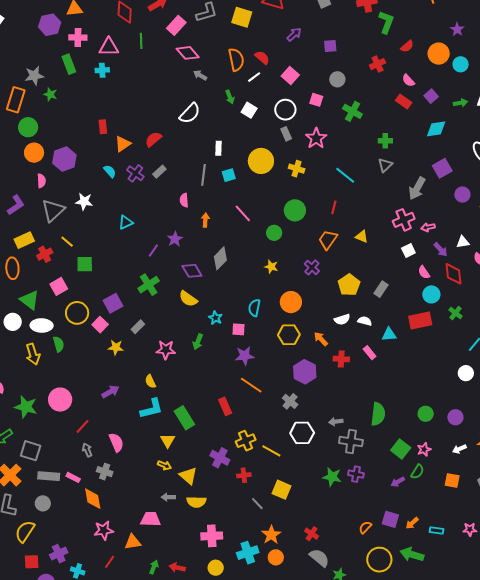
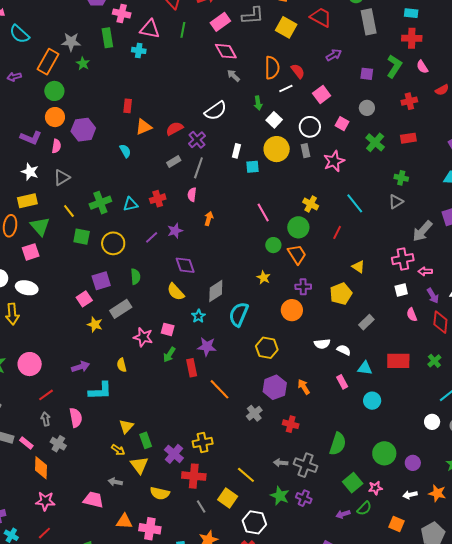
green L-shape: (386, 22) -> (394, 66), moved
pink semicircle: (408, 80) -> (422, 67), moved
red rectangle: (404, 101) -> (408, 138), moved, turned -56
yellow circle: (261, 161) -> (277, 149), moved
yellow cross: (297, 169) -> (311, 204), moved
purple cross: (135, 173) -> (197, 140), moved
gray line: (203, 175) -> (198, 168), moved
cyan square: (229, 175) -> (253, 167), moved
white star: (84, 202) -> (30, 172), moved
purple L-shape: (16, 205) -> (31, 138), moved, turned 45
gray triangle: (53, 210) -> (62, 177), size x0.7
pink line: (243, 213) -> (263, 212), moved
orange trapezoid: (328, 240) -> (297, 254), moved, turned 100
red cross: (45, 254) -> (158, 199), moved
gray diamond: (220, 258) -> (216, 291), moved
purple cross: (312, 267) -> (303, 287), turned 35
green cross: (149, 285) -> (100, 203), moved
yellow pentagon: (349, 285) -> (341, 294), moved
pink square: (59, 286) -> (31, 252), moved
cyan circle: (431, 294) -> (372, 401), moved
green triangle: (30, 300) -> (40, 226), moved
orange circle: (291, 302) -> (292, 310), moved
cyan semicircle: (254, 308) -> (239, 314), size x1.4
yellow circle: (77, 313) -> (113, 243), moved
gray rectangle: (138, 327) -> (121, 309), size x1.5
pink square: (238, 329) -> (168, 329), moved
orange arrow: (321, 339) -> (304, 387), moved
green arrow: (198, 342) -> (169, 355), moved
green semicircle: (59, 344) -> (135, 277), moved
purple star: (245, 356) -> (207, 347), moved
red cross: (341, 359) -> (291, 424), moved
red rectangle: (225, 406) -> (192, 368), moved
cyan L-shape: (152, 409) -> (100, 391), moved
green circle: (426, 414) -> (384, 453), size x1.5
green rectangle: (184, 418) -> (146, 440), moved, size x0.7
gray arrow: (336, 422) -> (281, 463), moved
white hexagon: (302, 433) -> (254, 522), moved
yellow line: (271, 451) -> (246, 475), moved
red cross: (244, 475) -> (194, 476), size x1.6
yellow semicircle: (196, 502) -> (160, 493), moved
orange triangle: (133, 542) -> (124, 521), moved

